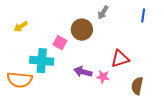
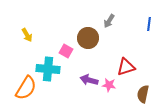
yellow arrow: (21, 27) -> (27, 35), turned -88
orange semicircle: (20, 80) -> (26, 88), turned -65

